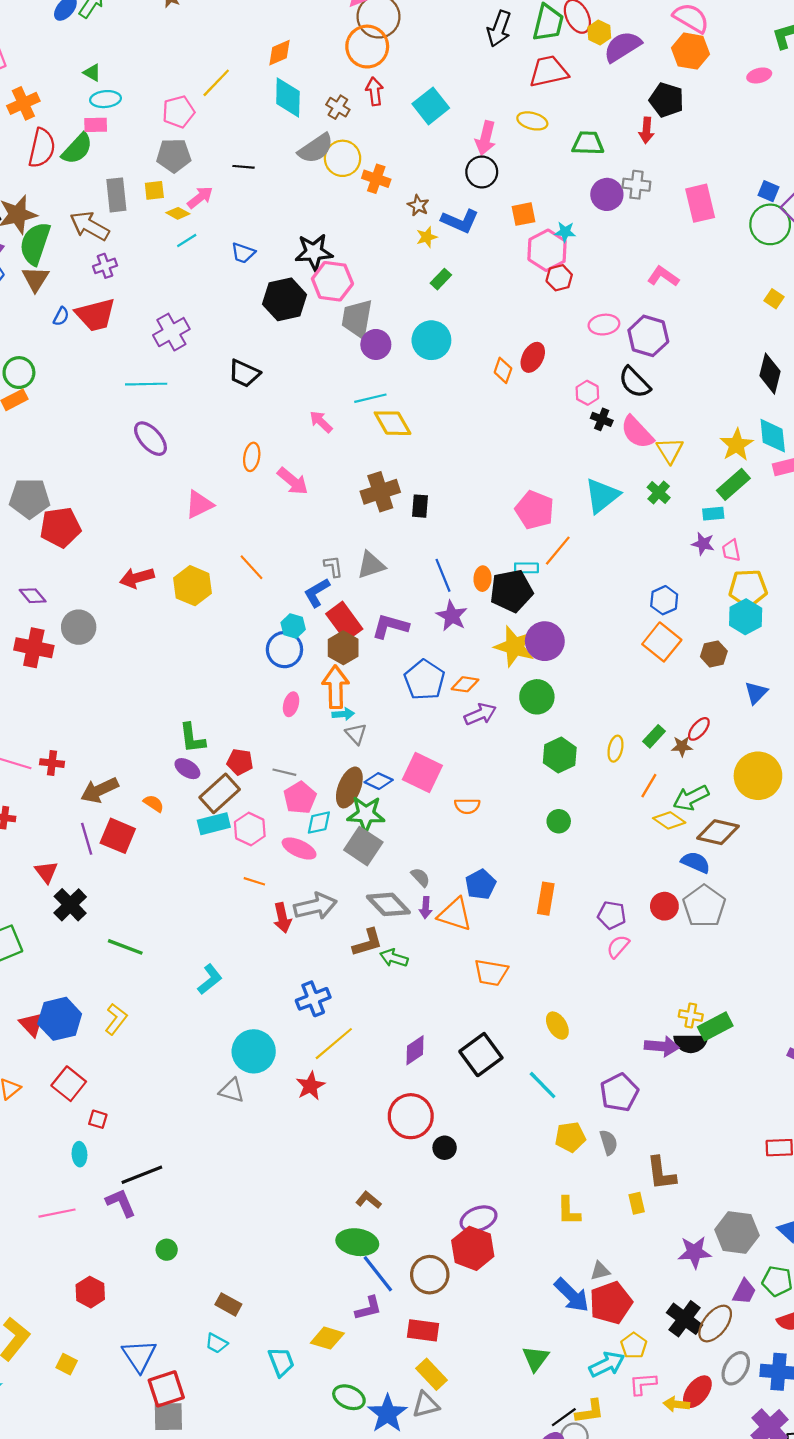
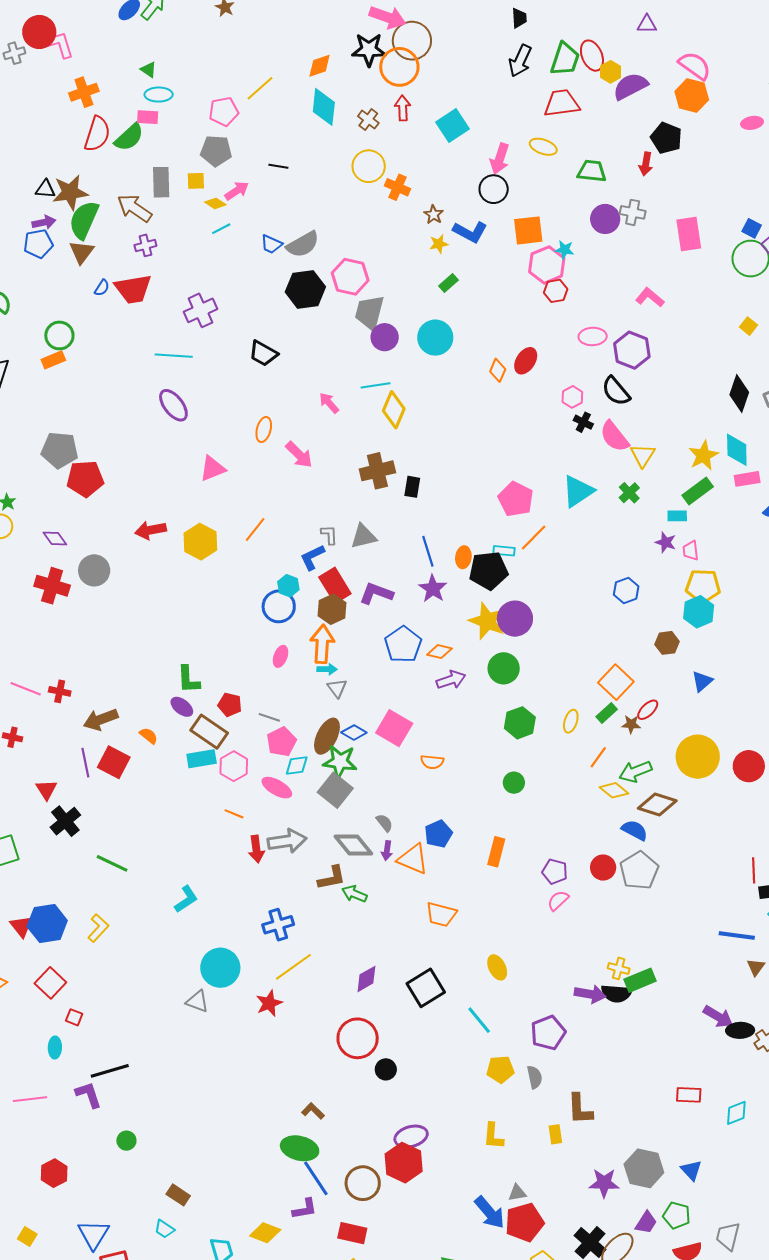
gray semicircle: (316, 148) -> (303, 244), moved
orange square: (524, 214) -> (528, 230), size x1.4
black star: (314, 252) -> (369, 50), moved
yellow diamond: (393, 423) -> (394, 410), turned 48
orange line: (251, 567) -> (255, 529), turned 76
orange square: (662, 642) -> (616, 682), moved
brown rectangle: (220, 793) -> (209, 732), turned 72

